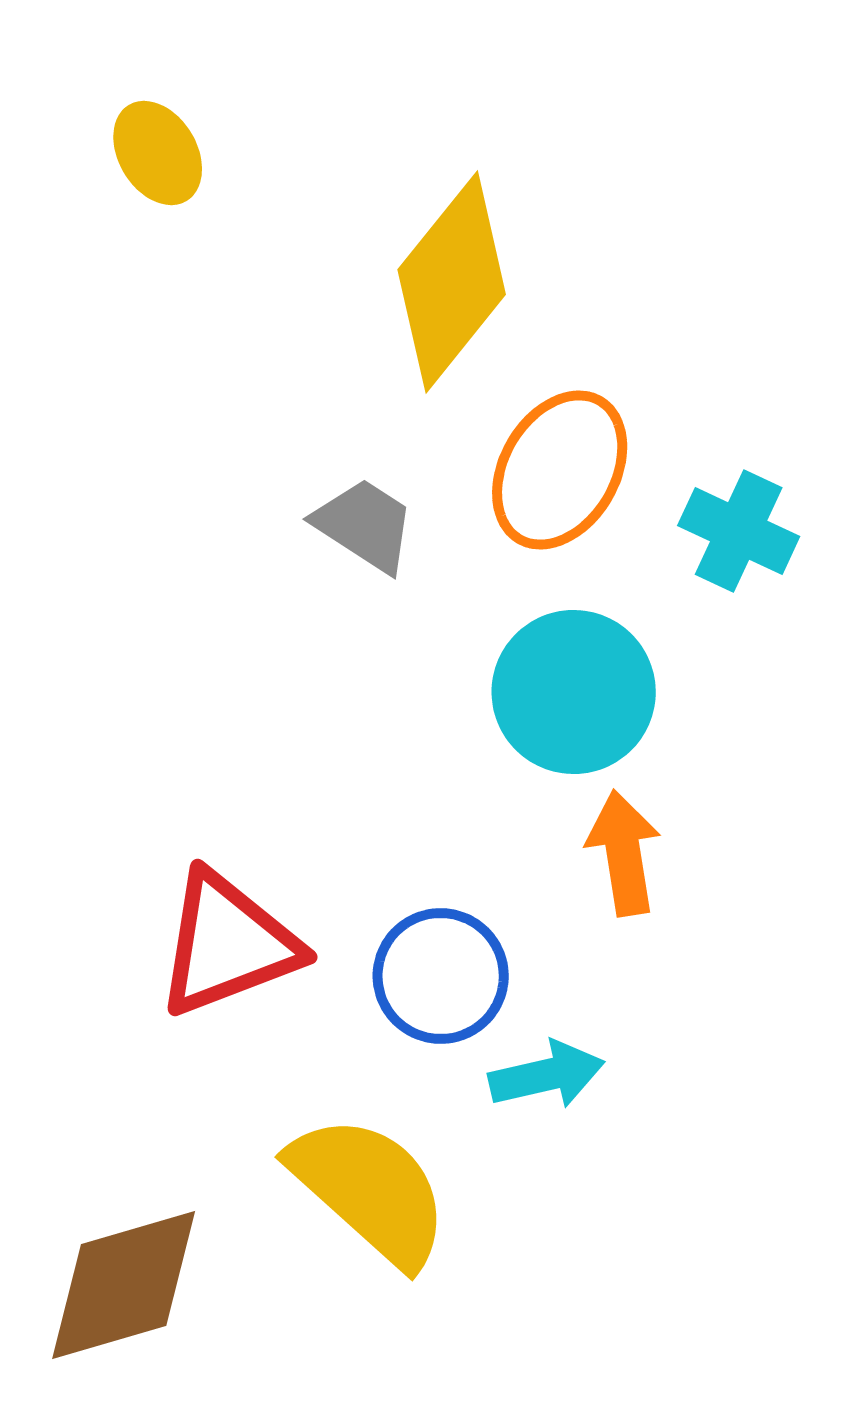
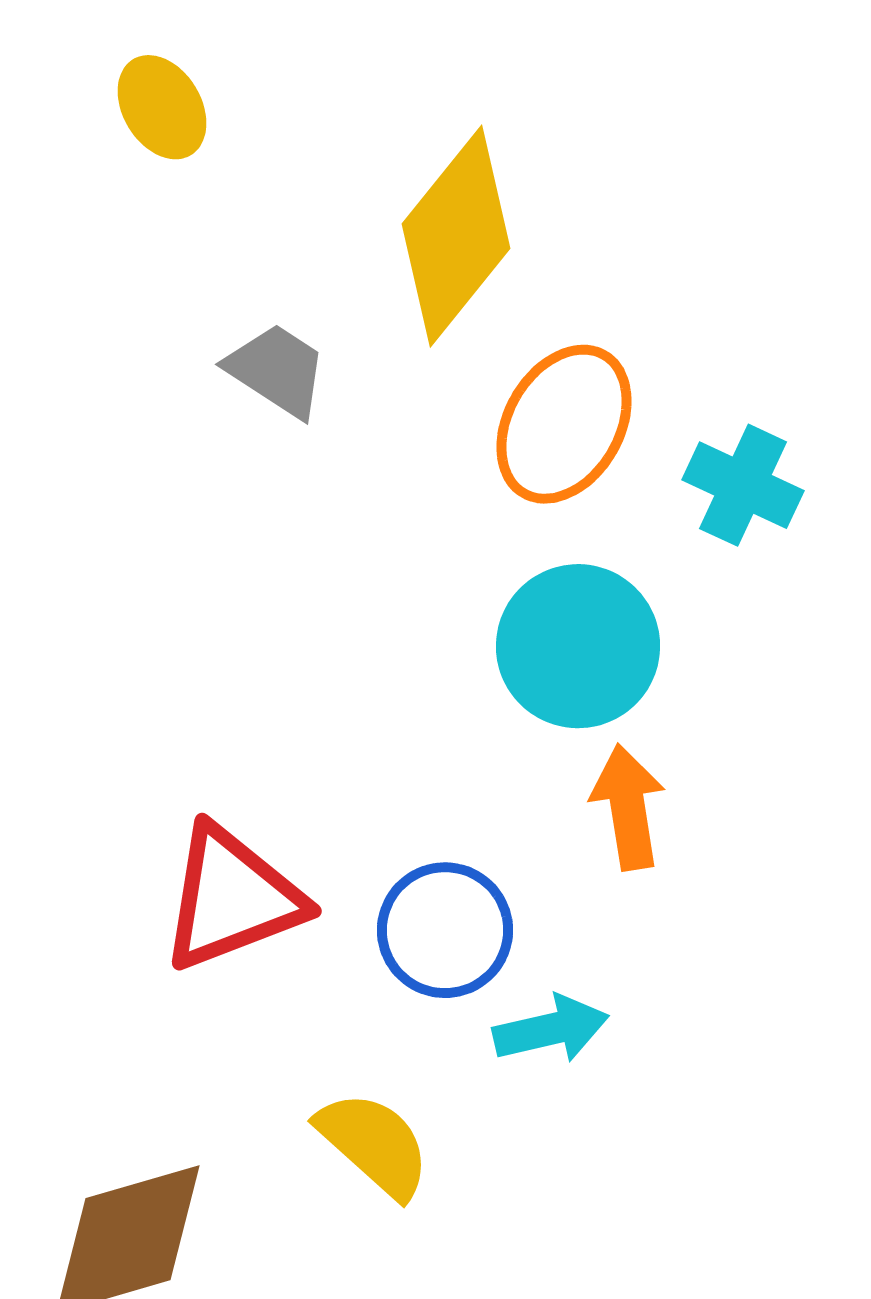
gray trapezoid: (365, 525) -> (277, 370), moved
yellow semicircle: (370, 1190) -> (374, 1144), size x0.7

